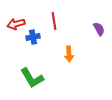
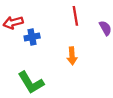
red line: (54, 21) -> (75, 16), moved

